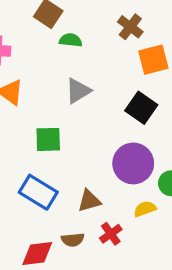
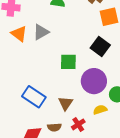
gray triangle: (78, 91) -> (41, 32), moved
green square: (48, 139) -> (68, 62), moved
brown triangle: (89, 201) -> (66, 103), turned -42

